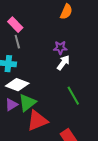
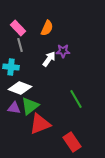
orange semicircle: (66, 12) -> (47, 28), moved
white arrow: (63, 63) -> (49, 59), moved
purple triangle: (11, 105) -> (14, 108), turned 40

